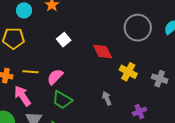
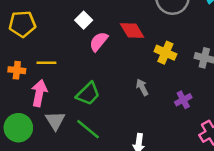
pink semicircle: (55, 77) -> (99, 42), moved
pink arrow: (22, 96) -> (39, 93), turned 50
green trapezoid: (62, 100) -> (88, 94), turned -70

